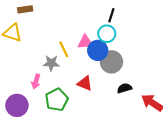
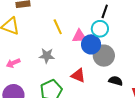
yellow line: (64, 49) -> (58, 27), moved
pink arrow: (36, 81) -> (13, 63), moved, turned 48
black semicircle: (124, 88) -> (116, 81), turned 32

